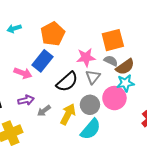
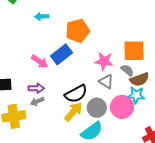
gray triangle: (93, 77) -> (106, 81), turned -49
black semicircle: (67, 82) -> (76, 94), moved
gray arrow: (44, 111) -> (37, 101), moved

